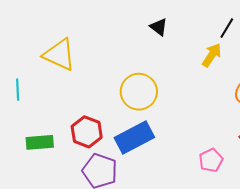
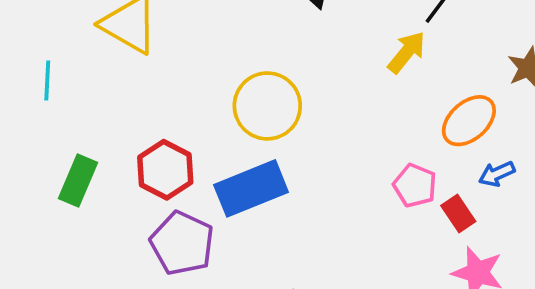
green rectangle: (40, 142) -> (78, 181), turned -68
pink pentagon: (211, 160) -> (415, 186), moved, turned -30

